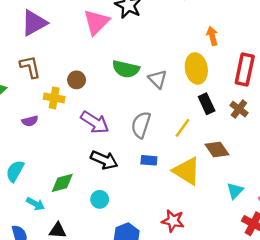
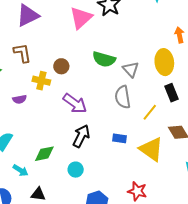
gray semicircle: (141, 125) -> (123, 97), moved, turned -30
black arrow: (104, 160) -> (81, 136), turned -90

